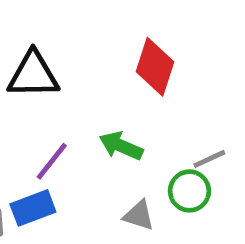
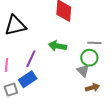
gray line: (209, 159) -> (94, 43), turned 40
gray triangle: (139, 215) -> (83, 71), moved, turned 40

